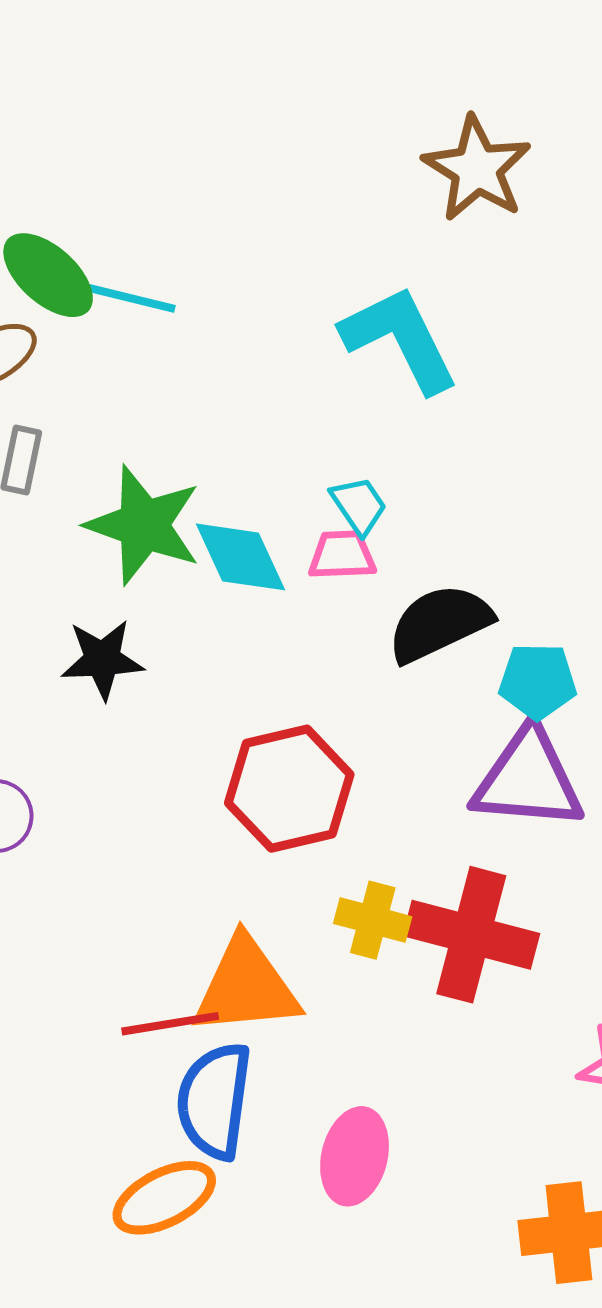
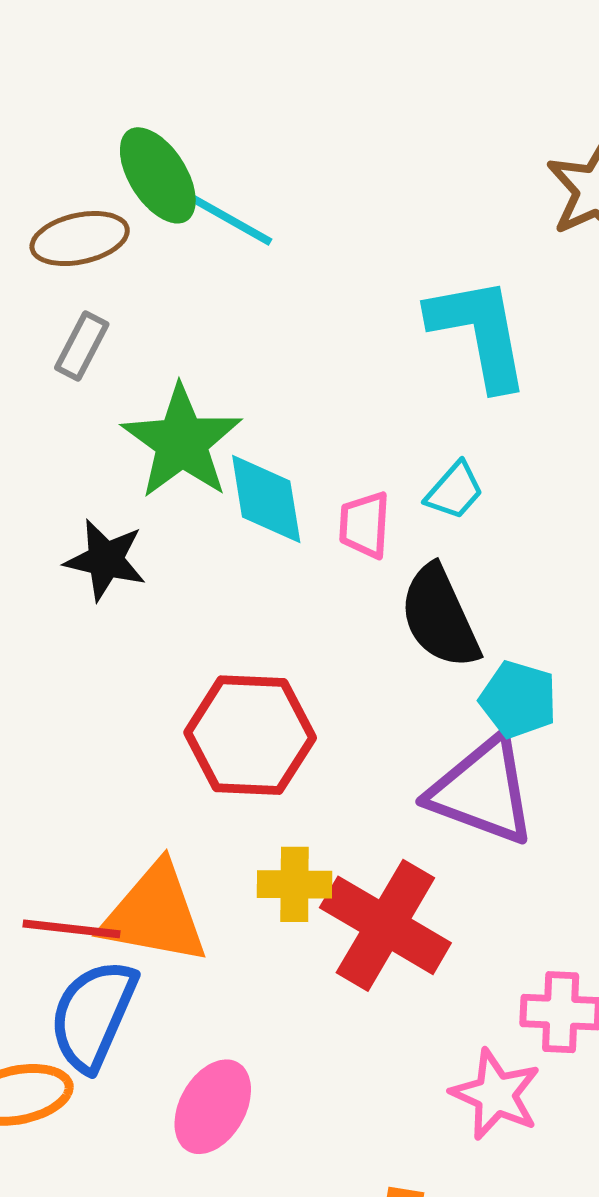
cyan trapezoid: (359, 505) -> (454, 491), moved, turned 60
pink trapezoid: (342, 555) -> (364, 525), turned -100
black semicircle: (439, 623) -> (440, 617), turned -105
yellow cross: (373, 920) -> (295, 884), turned -30

